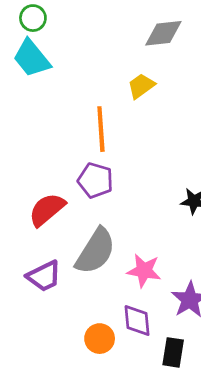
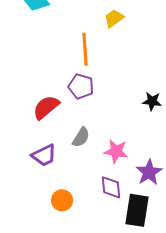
gray semicircle: (95, 251) -> (81, 137), size x0.6
orange circle: (100, 339) -> (62, 200), moved
black rectangle: (173, 352) -> (137, 210), size x1.5

